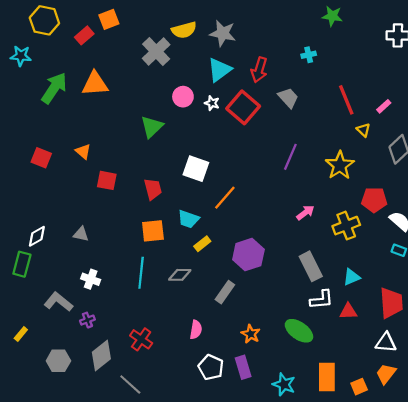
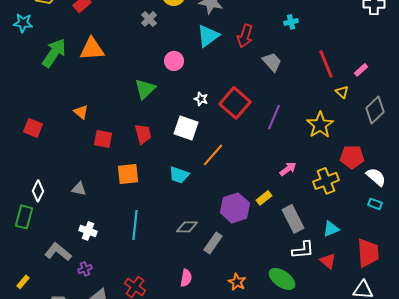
gray cross: (156, 52) -> (149, 19), size x0.6
white star: (212, 103) -> (201, 99), moved
red square: (243, 107) -> (235, 103), moved
red square: (41, 158) -> (33, 128), moved
red trapezoid: (153, 189) -> (143, 134), moved
orange square: (153, 231) -> (128, 174), moved
white diamond: (37, 236) -> (38, 191), turned -35
yellow rectangle: (202, 244) -> (264, 198), moved
gray diamond: (180, 275) -> (187, 227), moved
red triangle: (348, 311) -> (328, 261), turned 42

